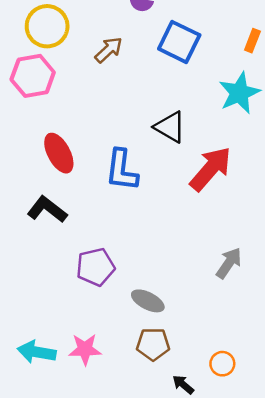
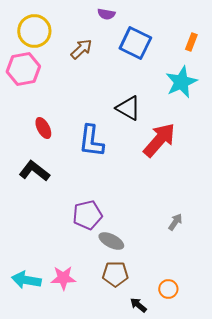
red ellipse: (59, 153) -> (43, 128), size x0.7
gray arrow: (229, 263) -> (175, 222), moved, size x0.7
purple pentagon: (95, 267) -> (87, 215), moved

